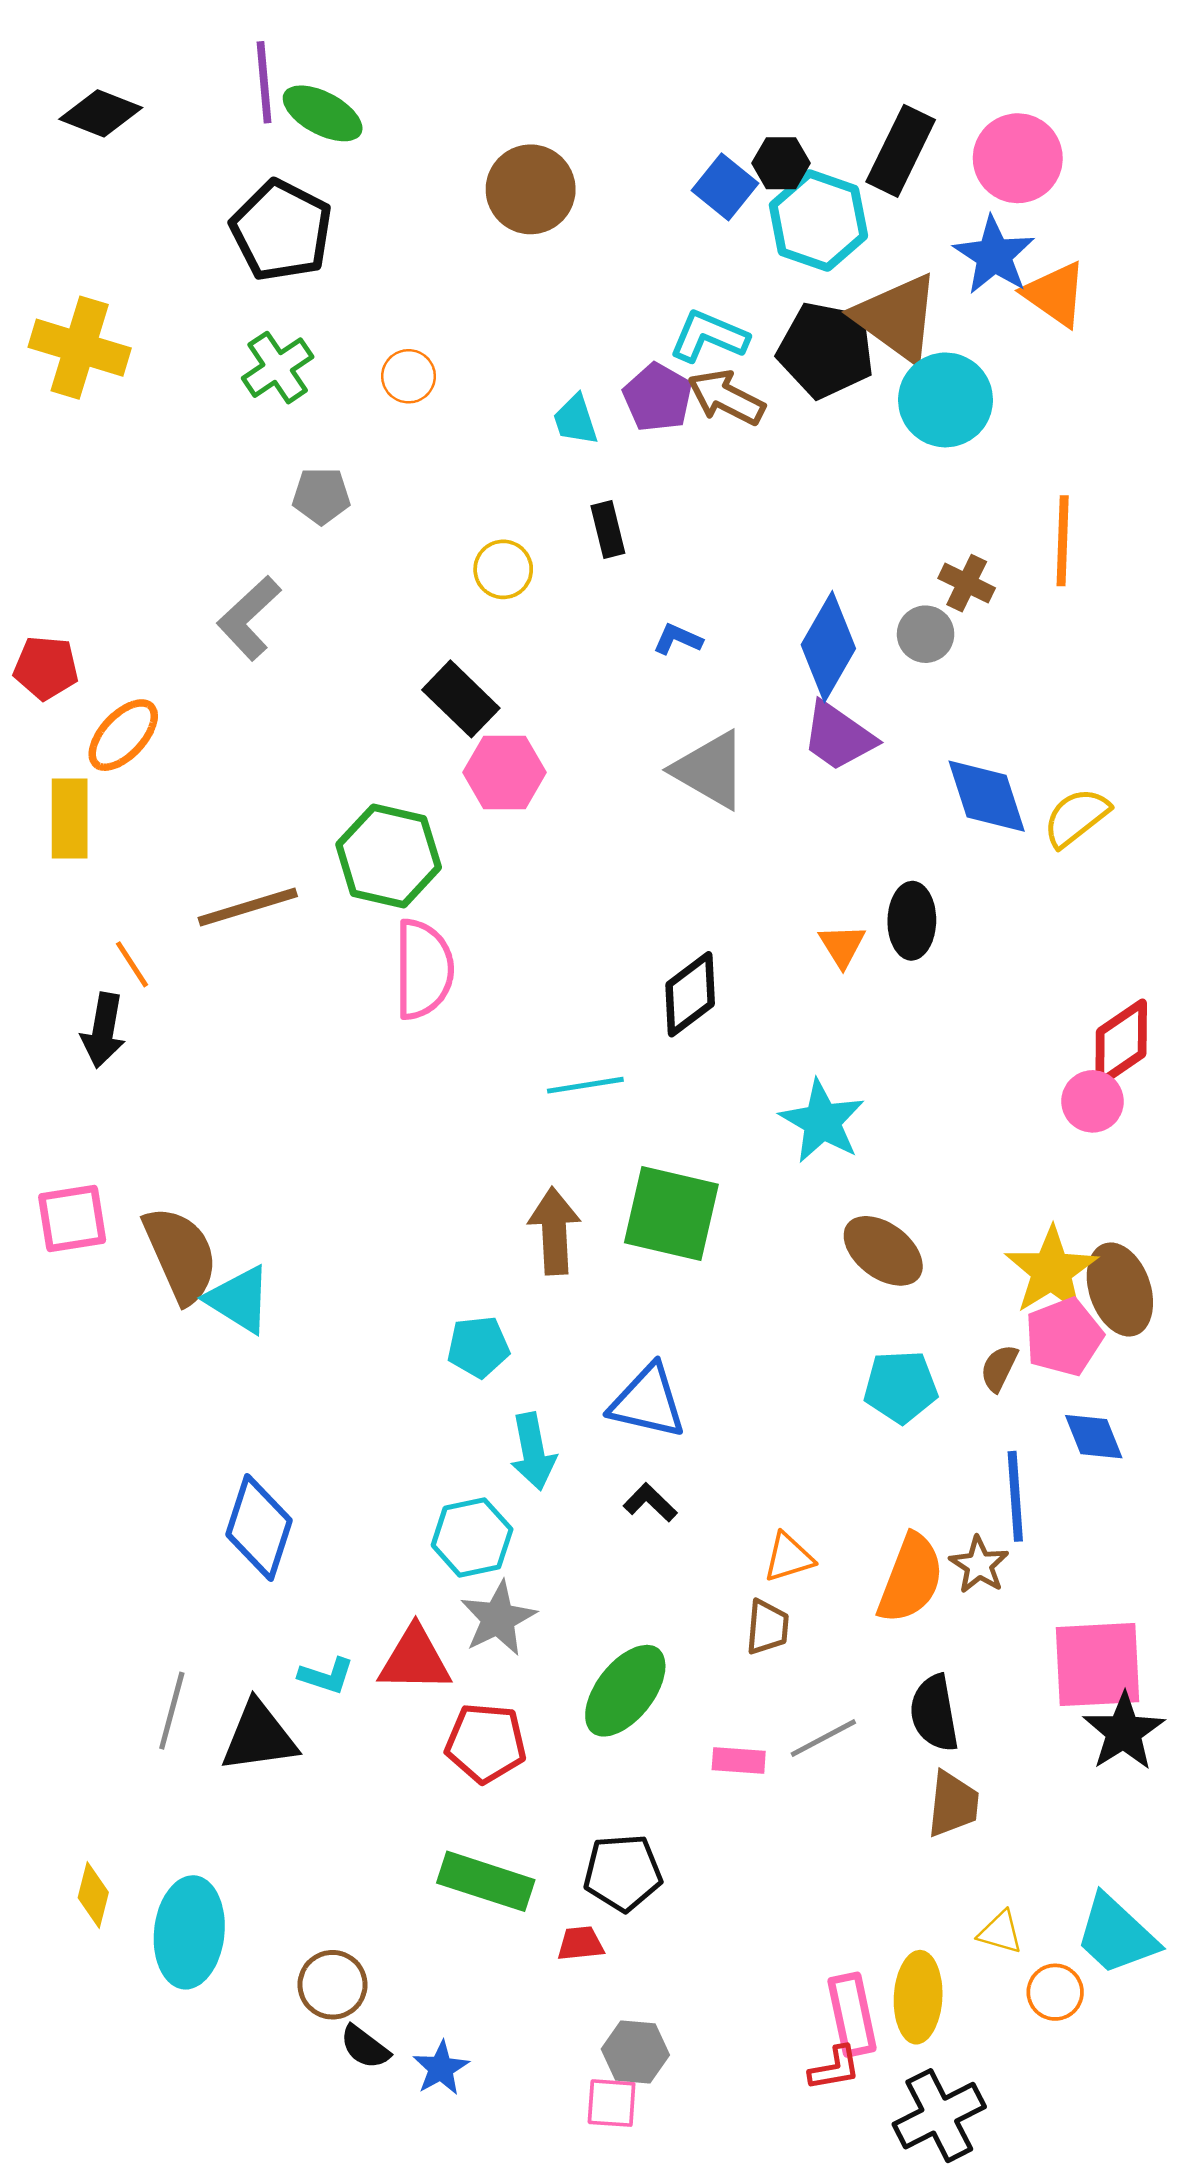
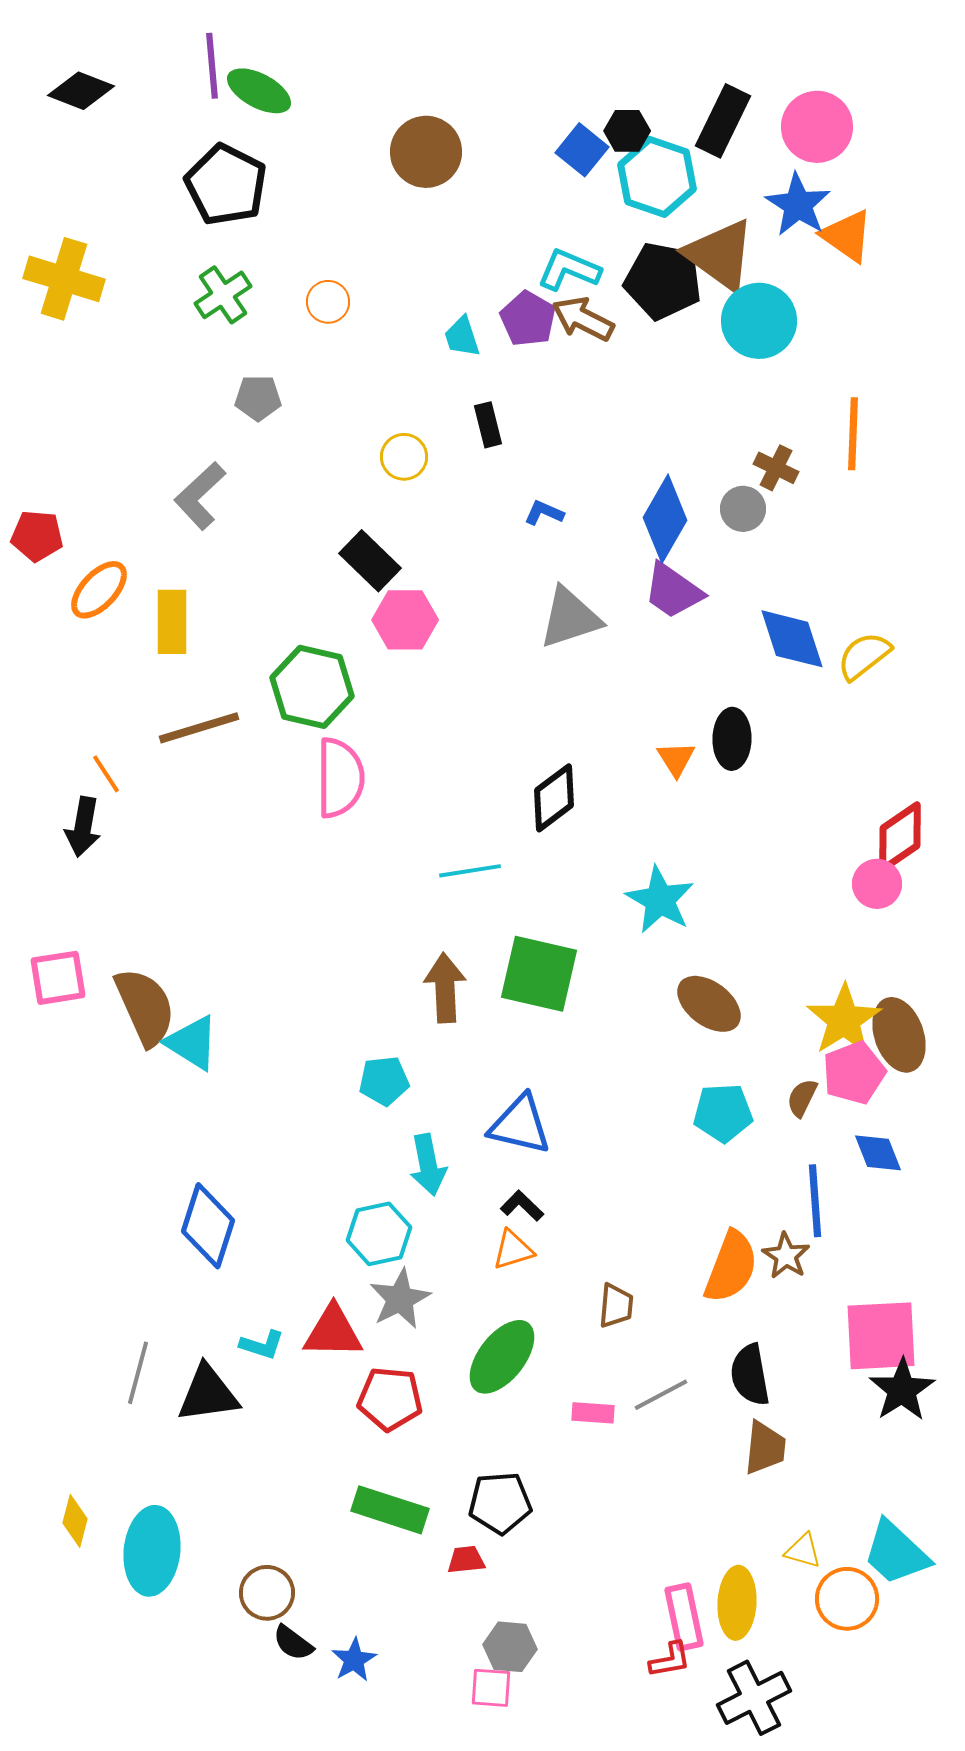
gray triangle: (710, 770) -> (570, 618), turned -48
yellow rectangle: (70, 819) -> (172, 622), moved
orange triangle: (789, 1557) -> (513, 1250), moved
orange circle: (1055, 1992) -> (847, 1599), size x1.4

